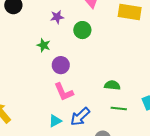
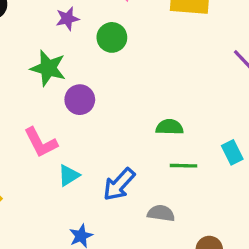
green star: (44, 45) -> (48, 68), size x1.5
pink L-shape: (64, 92) -> (41, 142), moved
cyan triangle: (55, 121) -> (69, 175), moved

